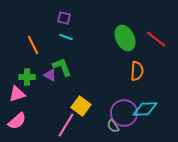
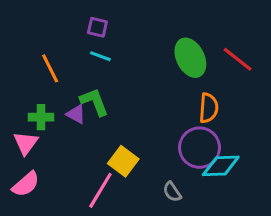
pink triangle: (17, 94) -> (26, 143), turned -36
purple circle: (124, 113) -> (199, 148), moved

